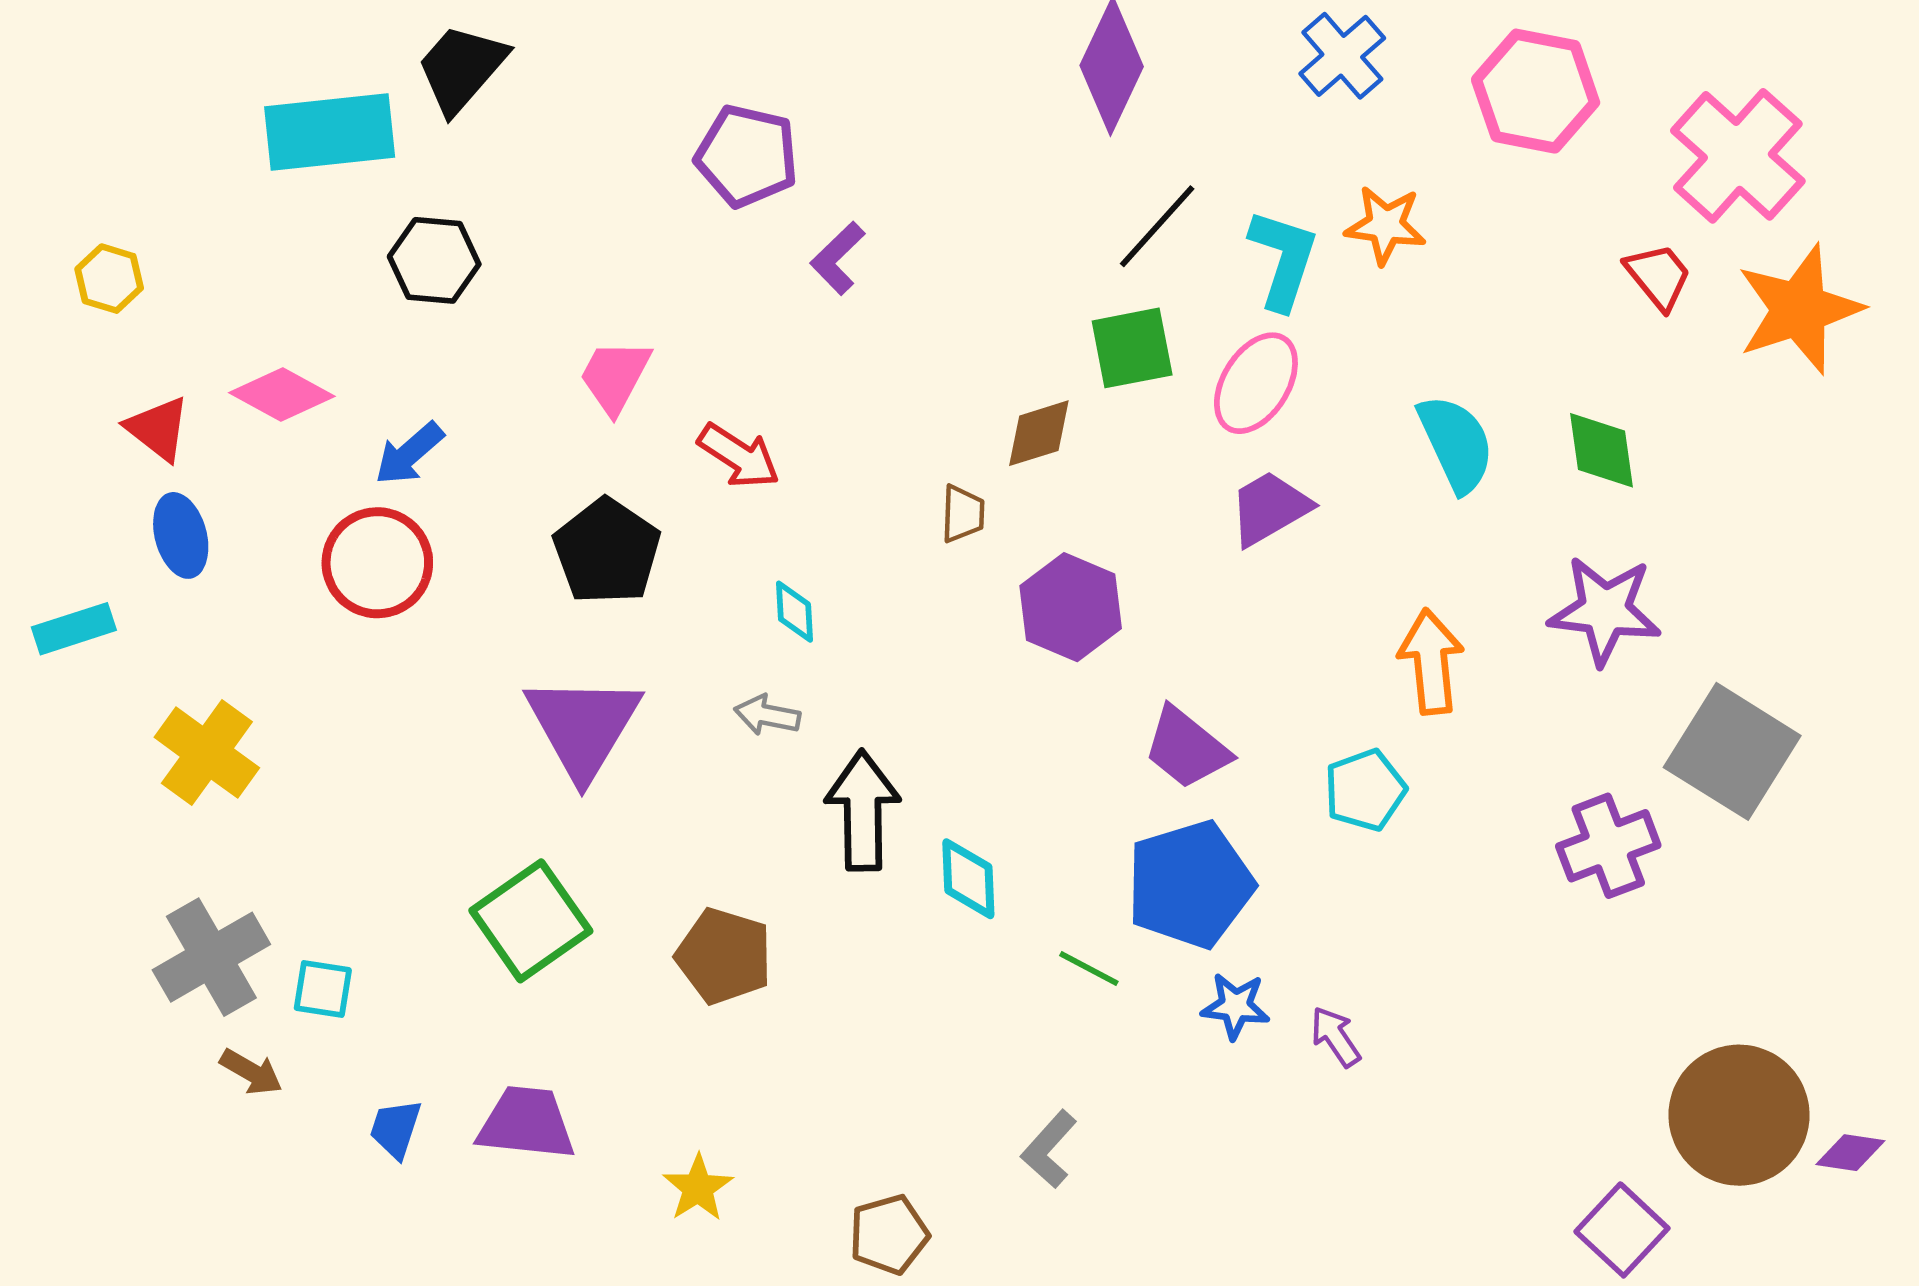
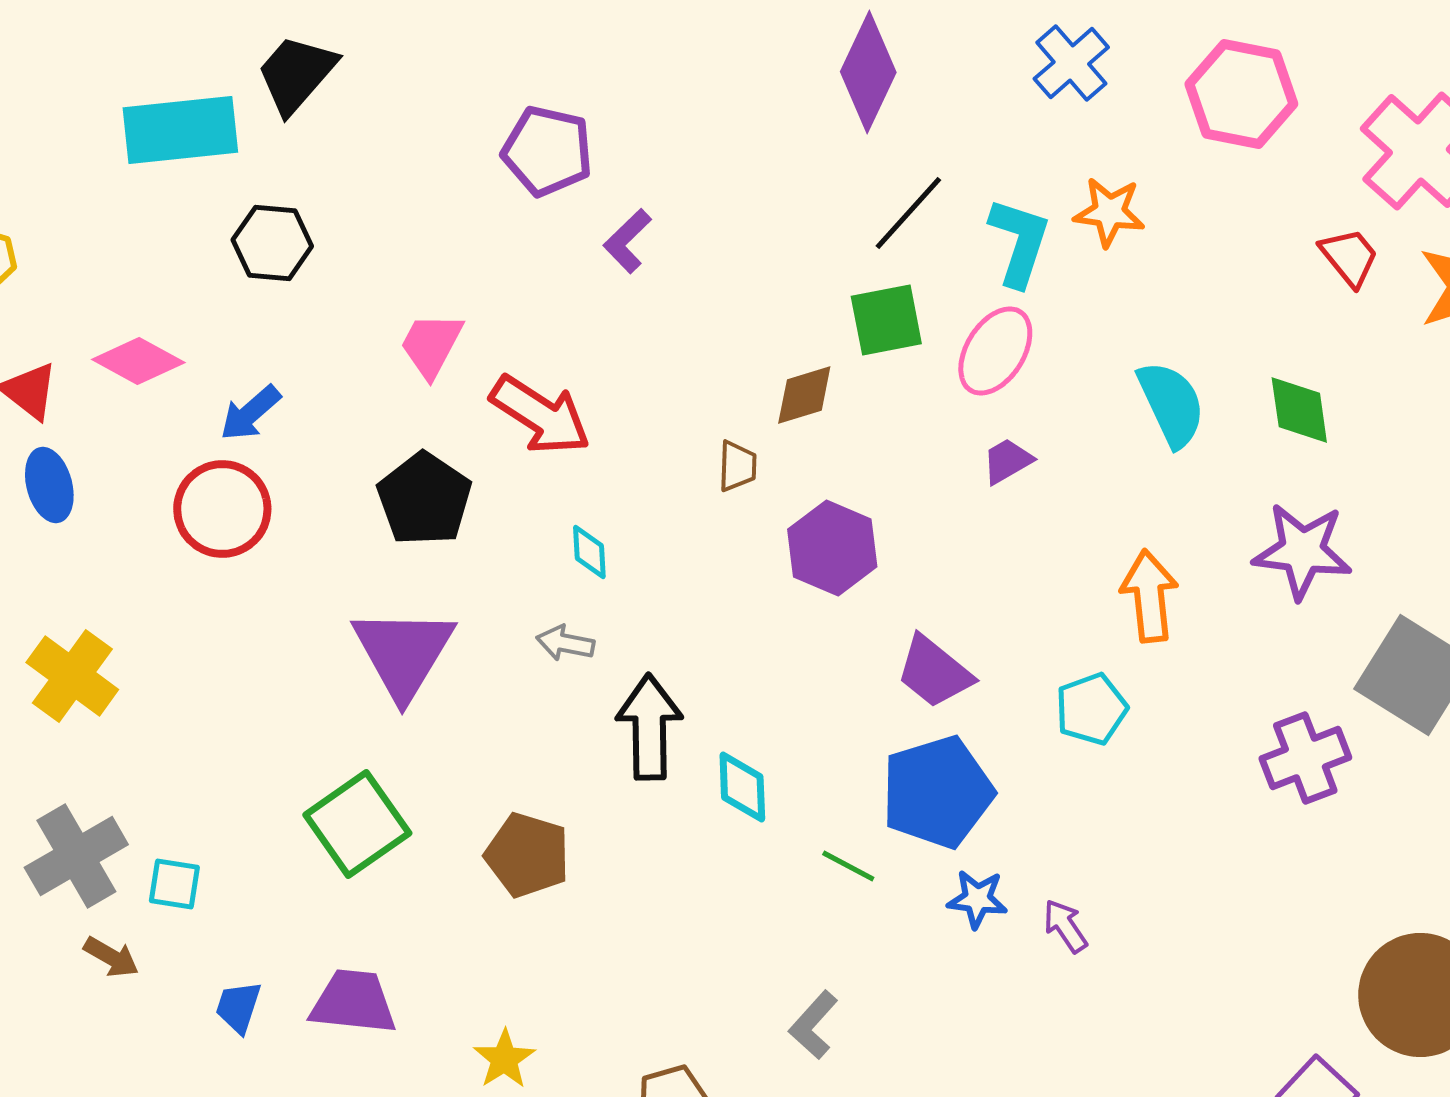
red arrow: (739, 456) -> (540, 415), size x1.4
purple trapezoid: (1270, 508) -> (1007, 461), size x0.7

